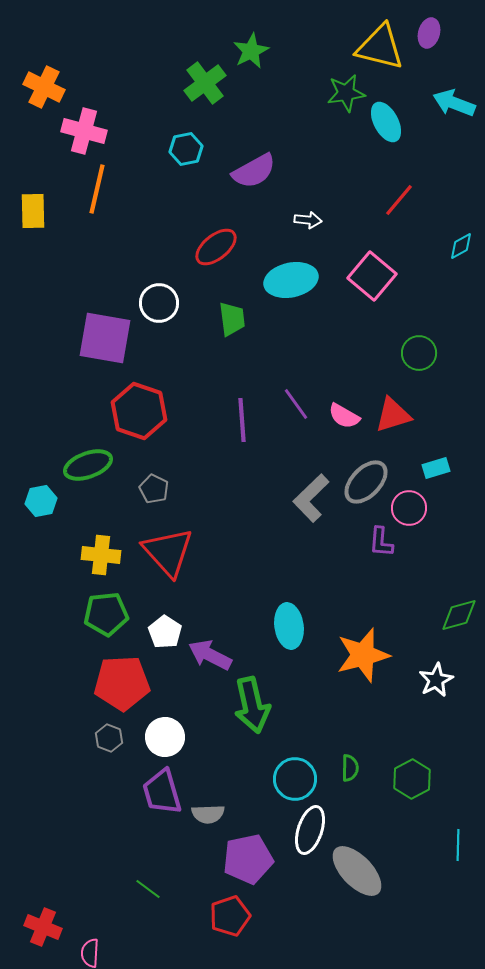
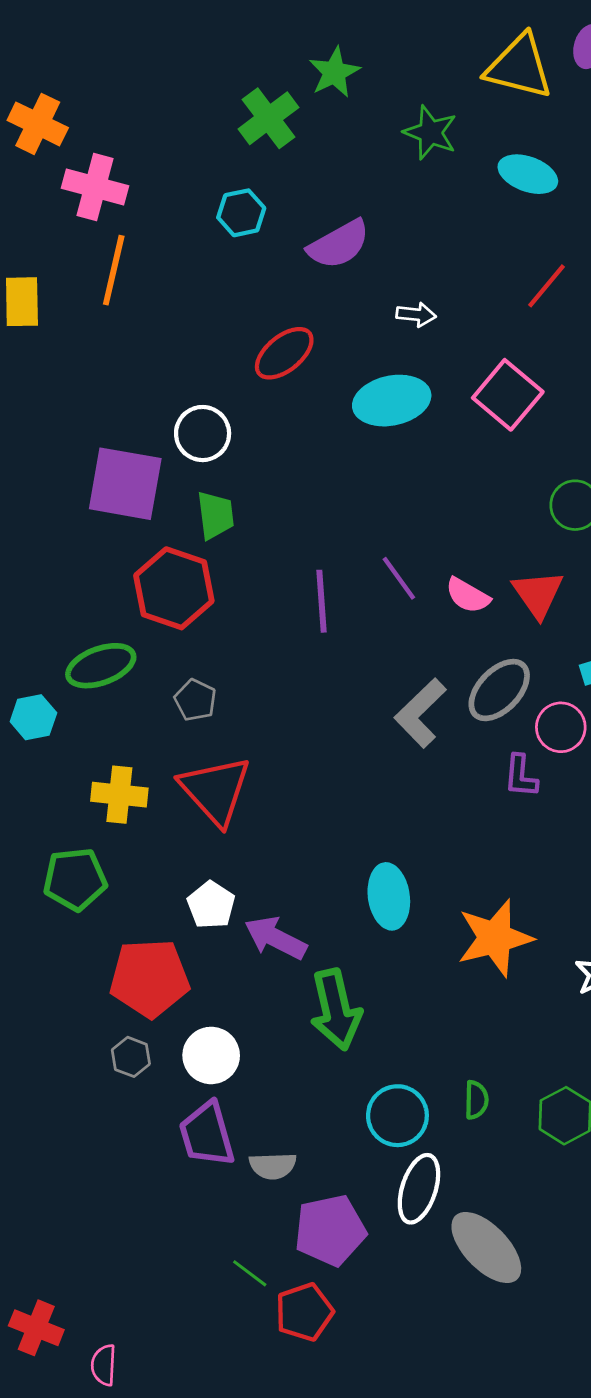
green star: (346, 93) -> (430, 133), moved, turned 30
cyan ellipse: (386, 122) -> (528, 174), turned -42
green trapezoid: (232, 319) -> (215, 515), moved
red triangle: (393, 415) -> (538, 594), turned -48
green pentagon: (106, 614) -> (75, 879), moved
green line: (148, 889) -> (250, 1273), moved

